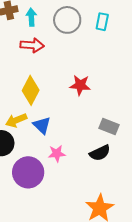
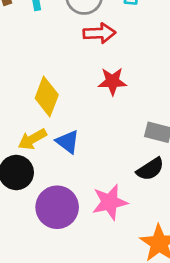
red arrow: (32, 45) -> (99, 33), moved
pink star: (57, 154) -> (110, 202), moved, size x1.5

